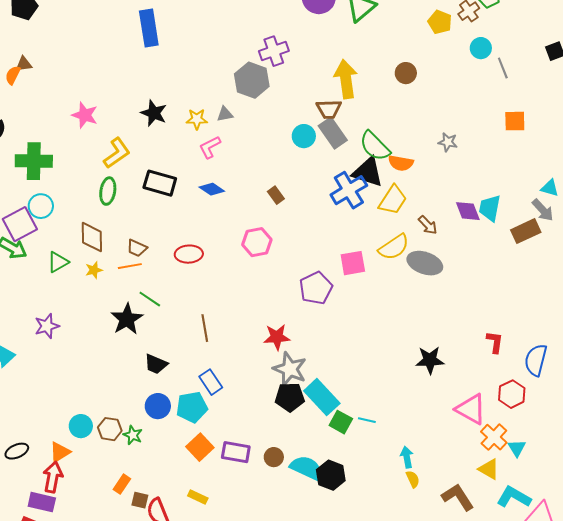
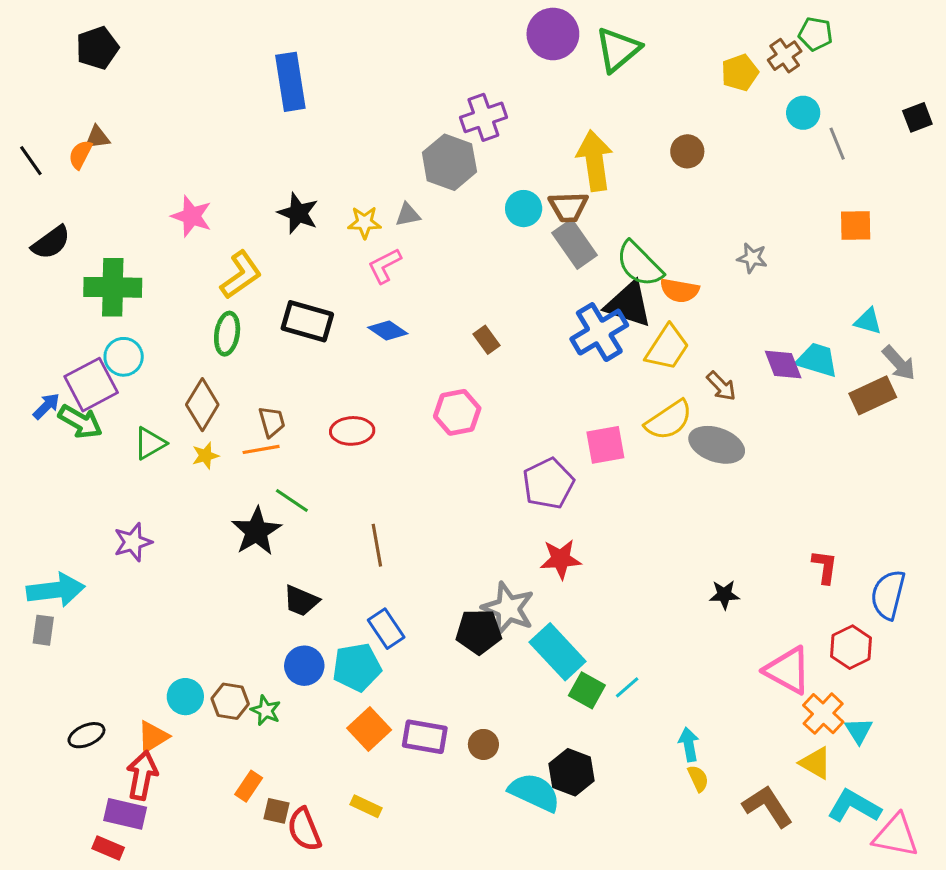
yellow pentagon: (440, 22) -> (740, 73), turned 30
cyan circle: (304, 136) -> (524, 209), moved
cyan triangle: (550, 188) -> (868, 321), moved
cyan trapezoid: (490, 208) -> (817, 360), turned 96
brown diamond: (92, 237) -> (202, 405), turned 32
brown trapezoid: (137, 248) -> (272, 422), turned -130
red star: (277, 337) -> (561, 559), moved
black star: (430, 360) -> (724, 595), size x0.7
black pentagon: (290, 397) -> (479, 632), moved
cyan line: (367, 420) -> (627, 687), turned -54
cyan semicircle: (307, 468) -> (534, 792), moved

